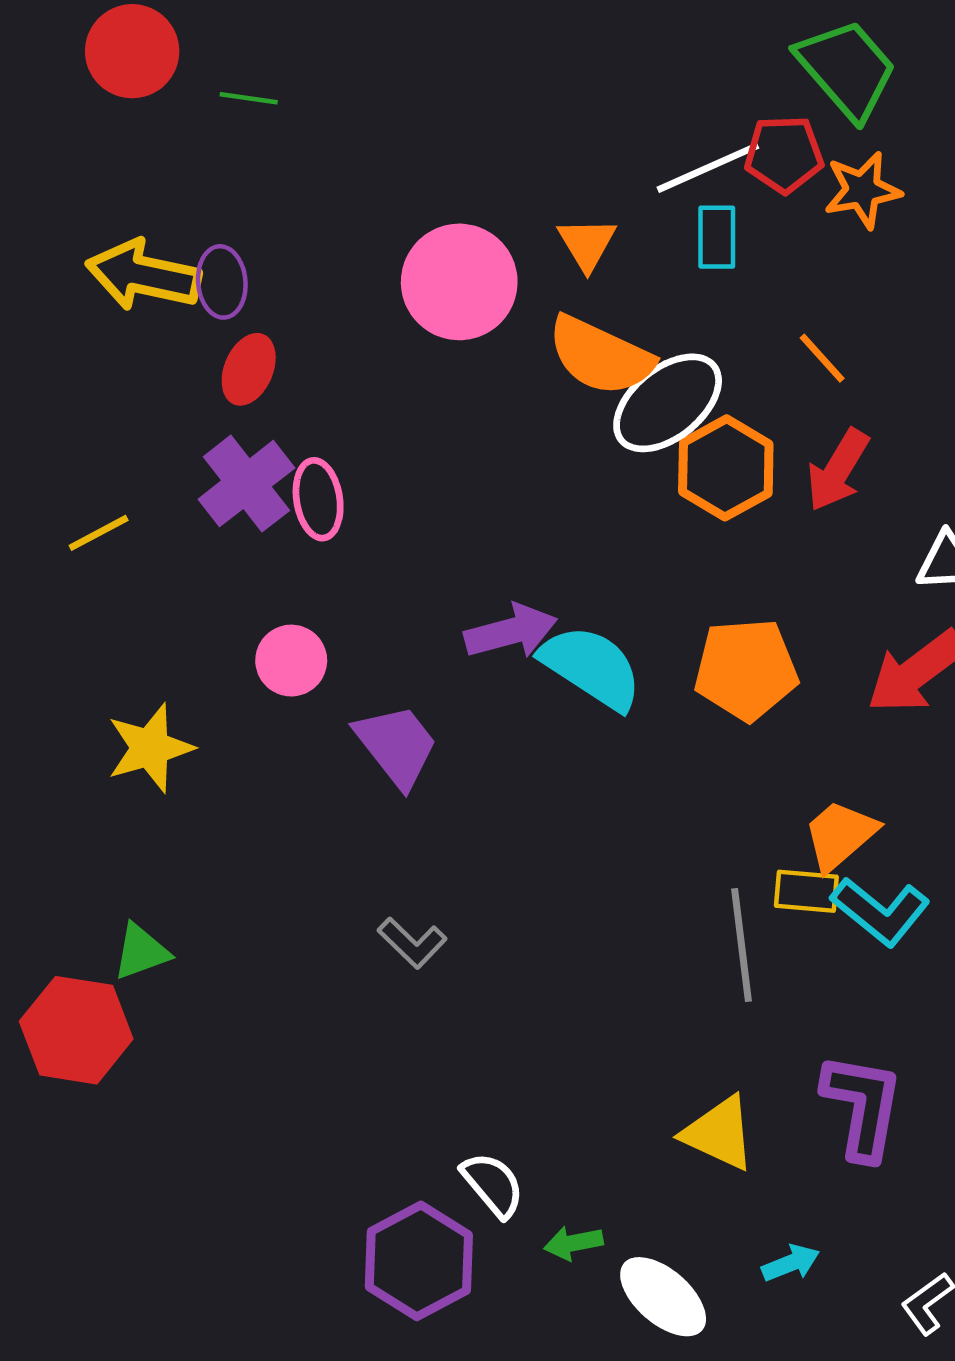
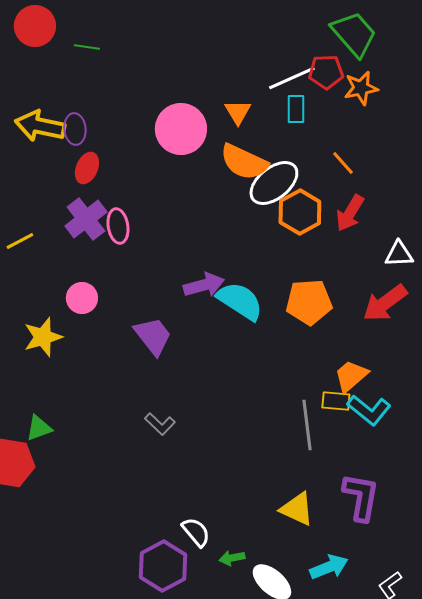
pink circle: (291, 661) -> (82, 298), moved
cyan arrow: (791, 1263) -> (329, 567), size x1.5

